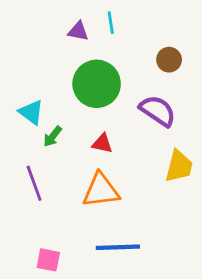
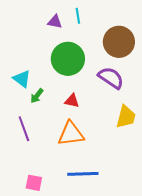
brown circle: (169, 60) -> (119, 42), size x1.8

